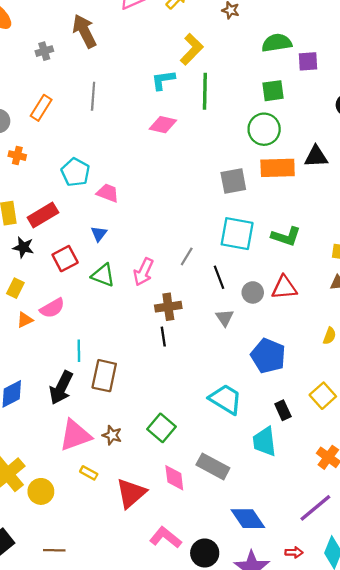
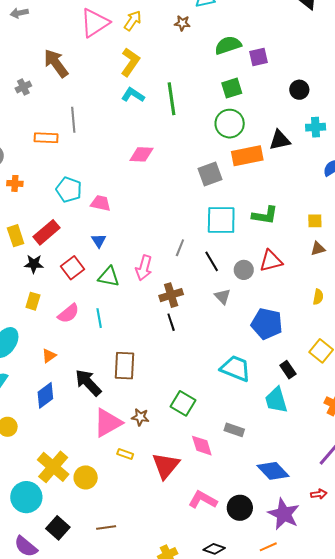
yellow L-shape: (192, 49) -> (130, 62), moved
cyan L-shape: (163, 80) -> (133, 95), turned 50
orange rectangle: (41, 108) -> (46, 138), moved, turned 70
pink diamond: (163, 125) -> (141, 154), moved
orange triangle: (25, 320) -> (49, 356), moved
cyan line: (79, 351) -> (99, 318), moved
black arrow: (61, 388) -> (88, 383), turned 120
gray rectangle: (213, 466) -> (234, 430), size x0.7

